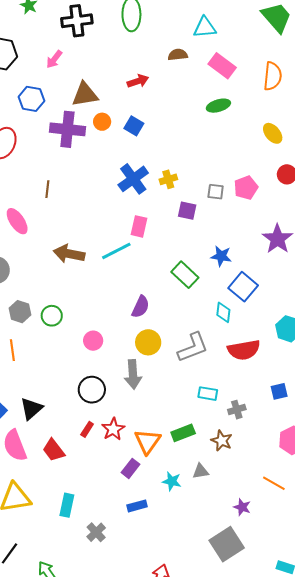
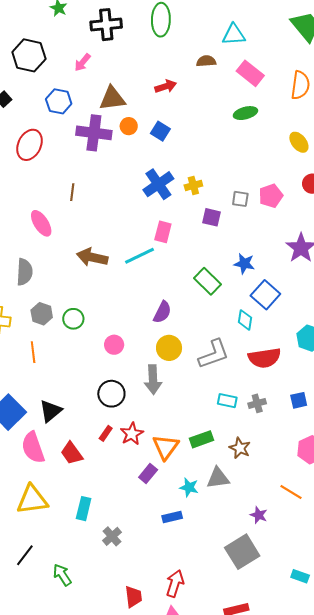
gray cross: (237, 410) -> (257, 403), moved
gray triangle: (201, 471) -> (218, 478), size x1.4
blue rectangle: (137, 506) -> (172, 517), moved

